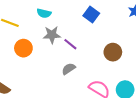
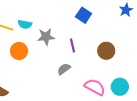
cyan semicircle: (44, 13) -> (25, 24), moved
purple line: (70, 44) -> (72, 46), moved, turned 40

